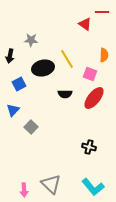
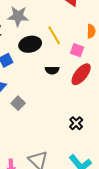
gray star: (31, 40) -> (18, 16), size x1.5
black cross: (89, 147) -> (76, 123), turned 32

